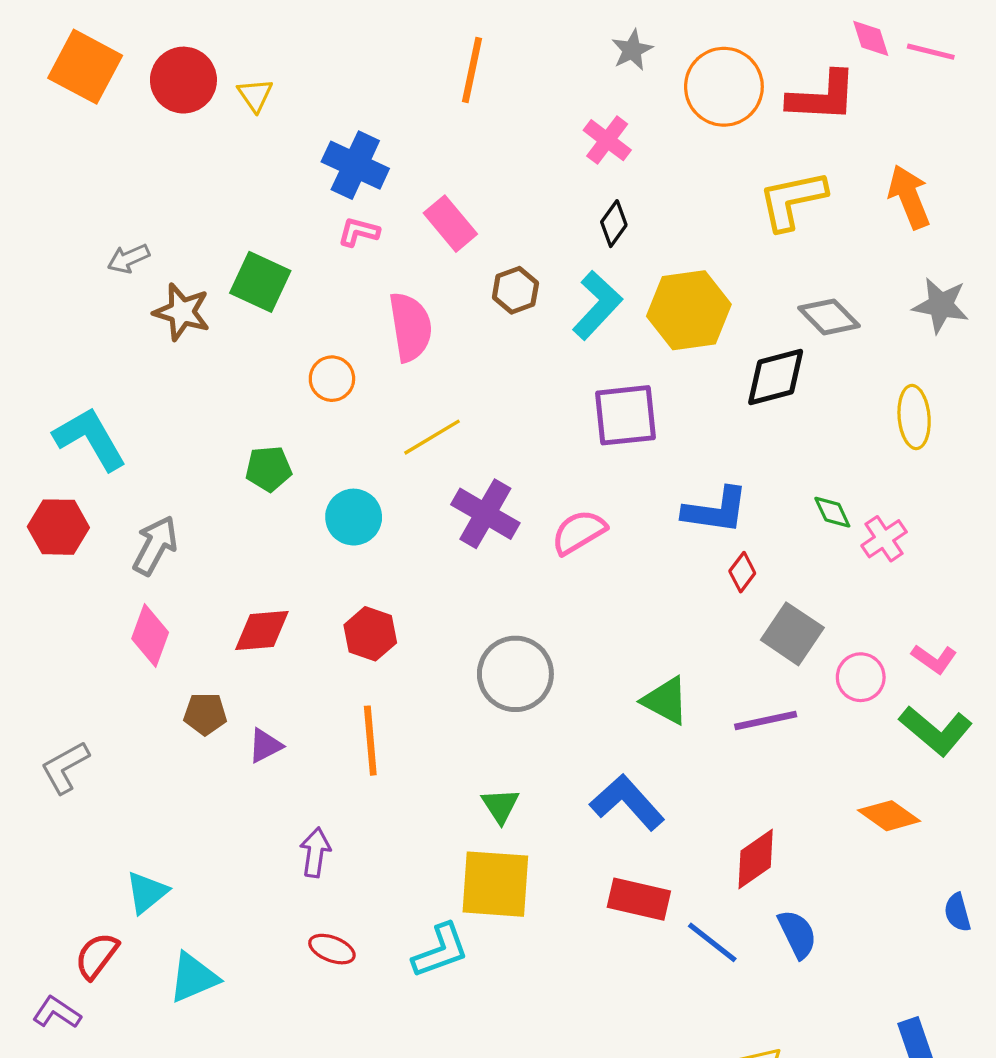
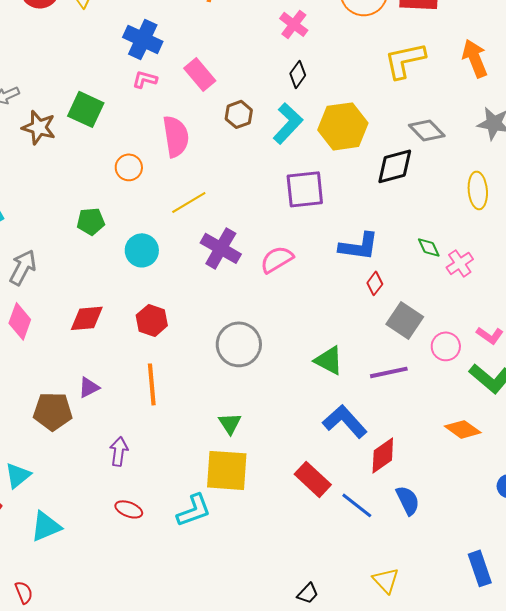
brown pentagon: (205, 714) -> (53, 411), moved, size x1.5
blue L-shape: (627, 802) -> (345, 421), moved
red rectangle: (639, 899) -> (313, 479), turned 30

